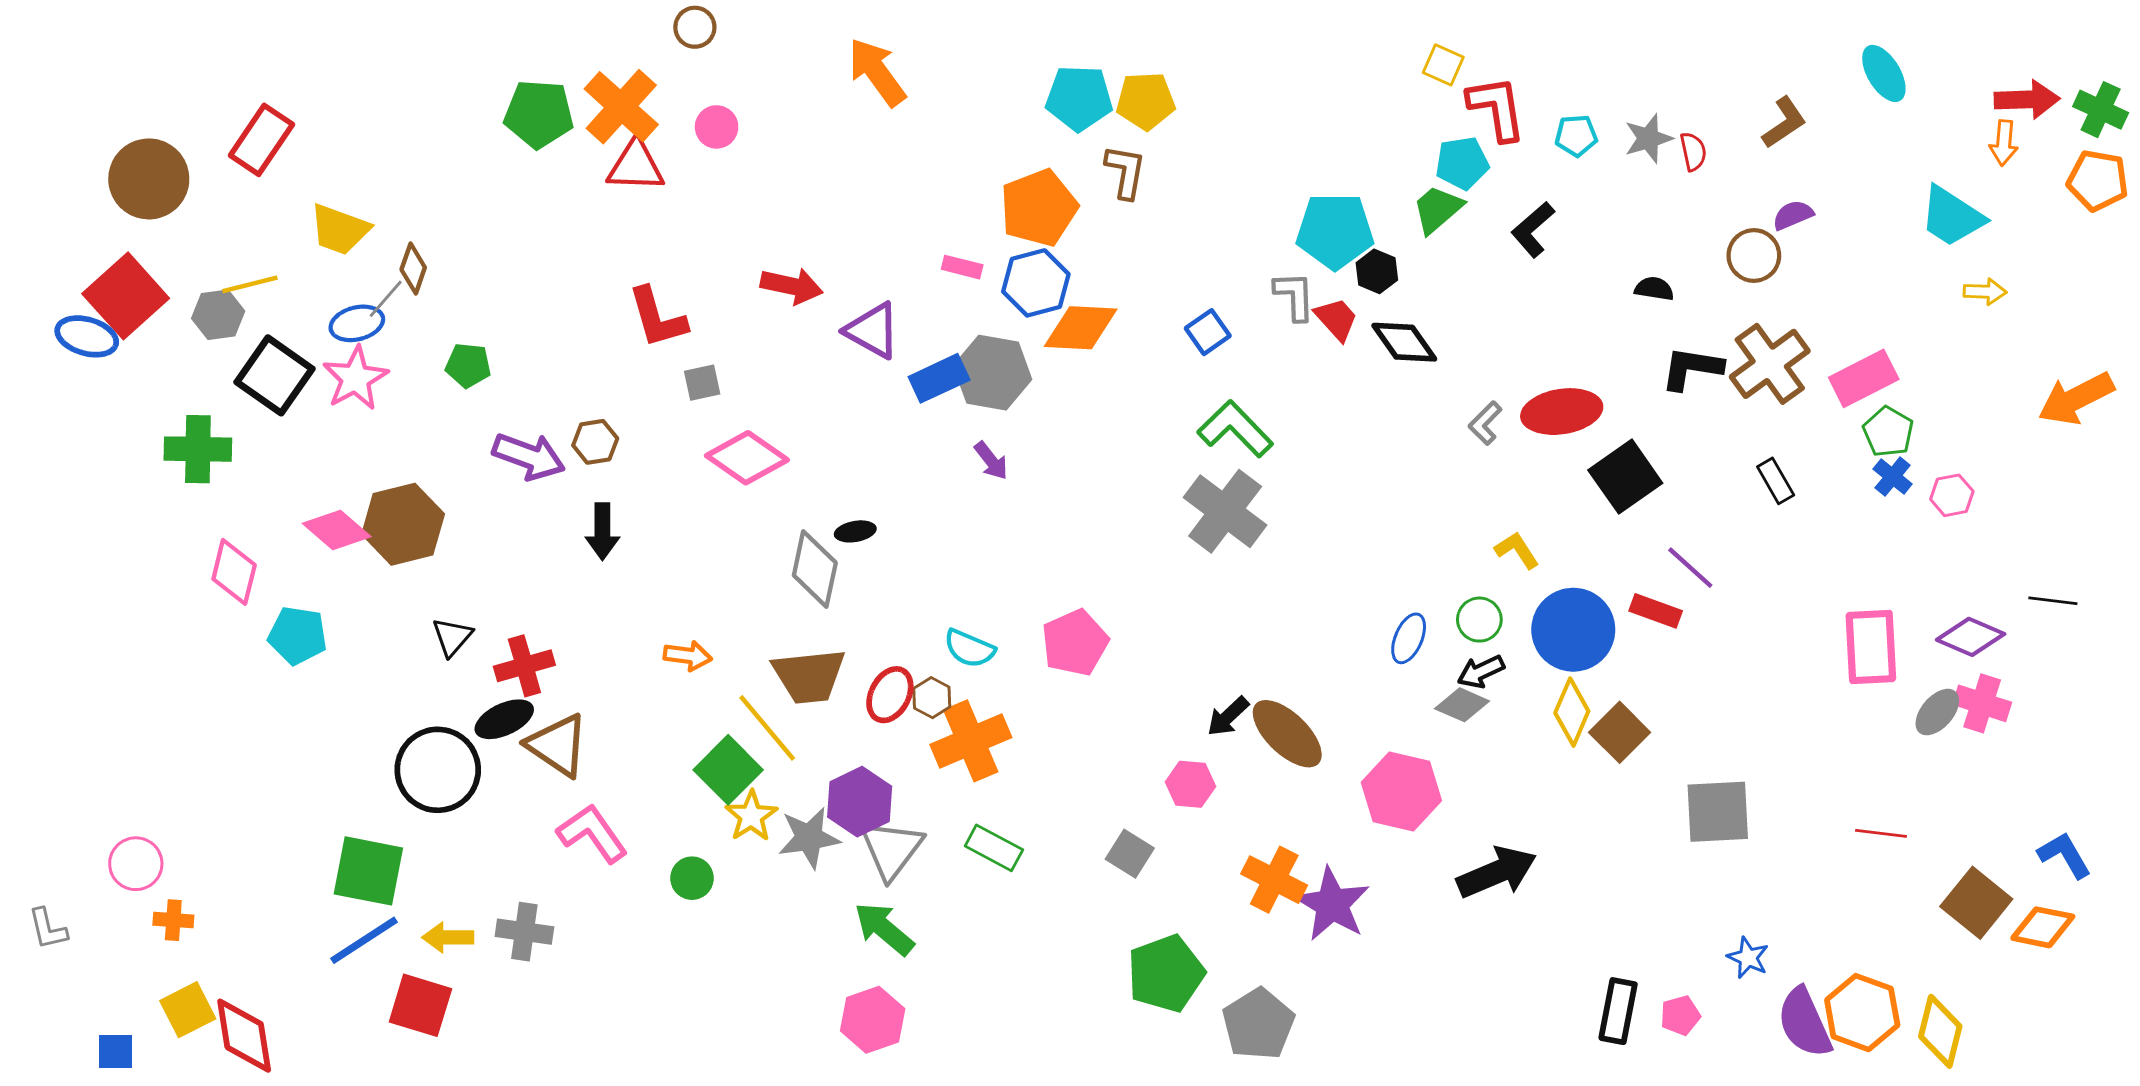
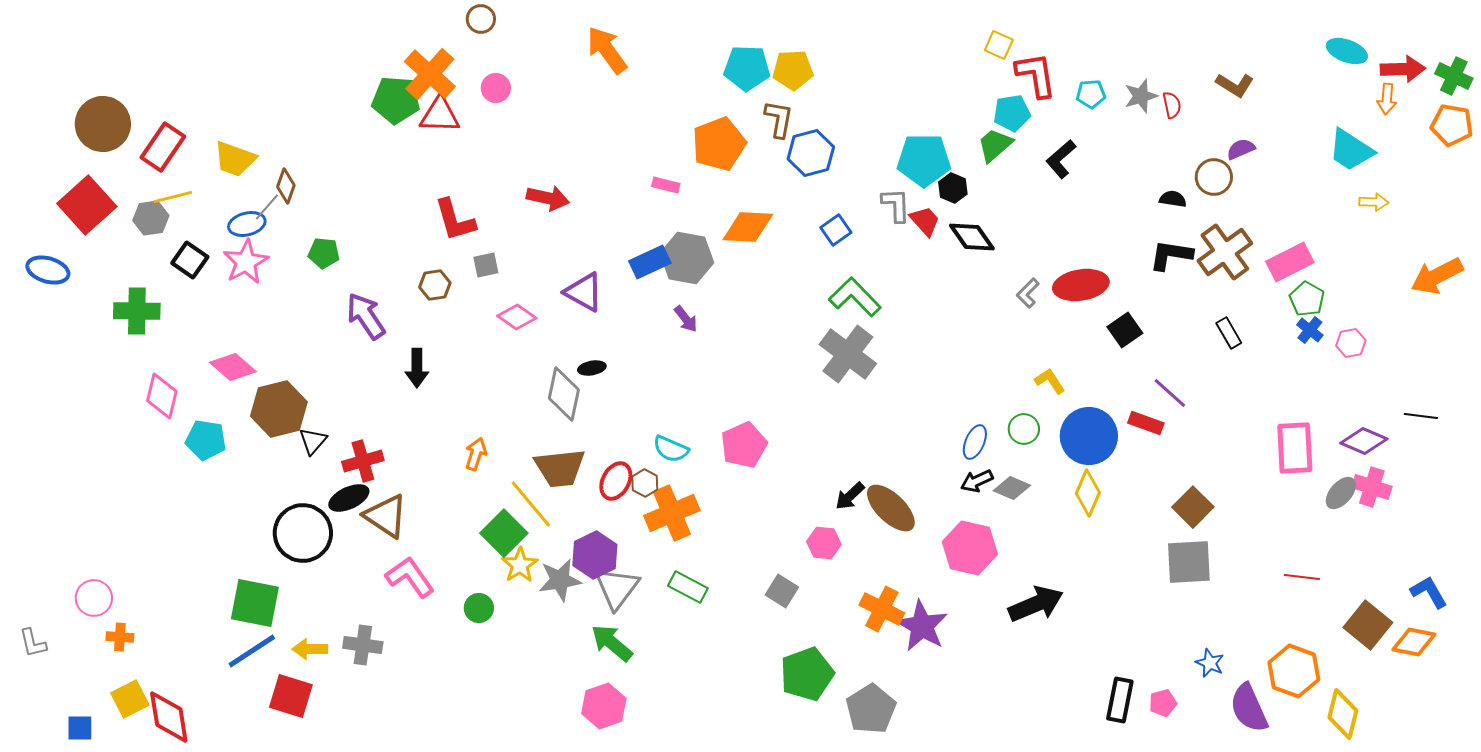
cyan ellipse: (1884, 73) -> (1347, 51), moved, turned -39
green pentagon: (539, 114) -> (396, 100), moved
brown L-shape: (1784, 123) -> (1235, 85), turned 66
red rectangle: (261, 140) -> (163, 147), moved
blue hexagon: (1036, 283) -> (811, 153), moved
black semicircle: (1654, 289) -> (1173, 199), moved
purple triangle: (873, 331) -> (584, 292), moved
blue ellipse: (87, 336) -> (48, 270), moved
black square: (274, 375) -> (190, 260), size x0.7
brown hexagon: (595, 442) -> (435, 285), moved
purple arrow: (529, 456) -> (366, 316), turned -144
pink diamond: (747, 458) -> (517, 317), size x0.7
black square: (1625, 477) -> (1125, 330), size x0.7
brown hexagon: (403, 524) -> (279, 409), moved
orange arrow: (688, 656) -> (476, 454), turned -80
black arrow: (1481, 672) -> (977, 481), moved
brown square: (1620, 732) -> (1193, 507), moved
orange hexagon: (1862, 1013) -> (1294, 671), moved

